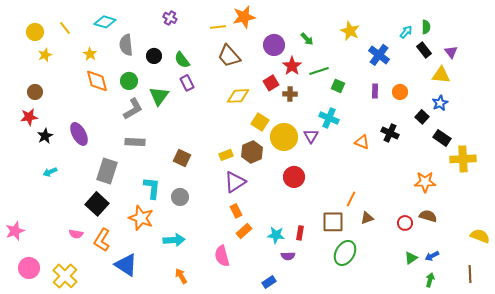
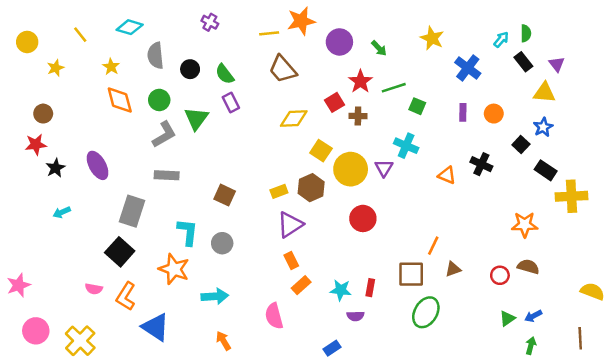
yellow circle: (35, 32) -> (27, 42), moved
purple circle: (274, 45) -> (339, 42), moved

